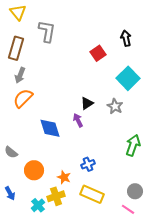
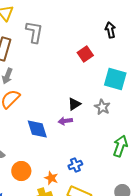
black arrow: (126, 38) -> (110, 30), moved
cyan square: (128, 78) -> (115, 79), turned -30
purple arrow: (78, 120) -> (65, 121), turned -72

